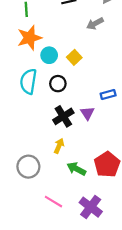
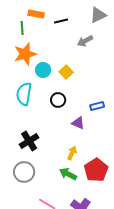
black circle: (58, 84) -> (58, 100), moved
purple triangle: (87, 113) -> (78, 123), turned -32
black cross: (63, 116) -> (29, 141), moved
yellow arrow: (59, 146) -> (72, 153), moved

